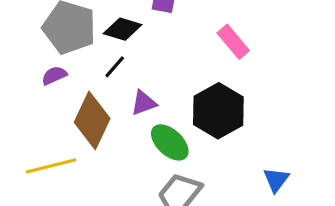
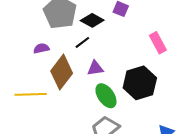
purple semicircle: (54, 75) -> (41, 48), moved

